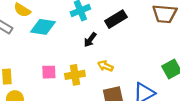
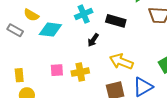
black rectangle: (116, 19) -> (116, 21), turned 48
yellow arrow: (105, 66) -> (121, 62), moved, size x1.6

